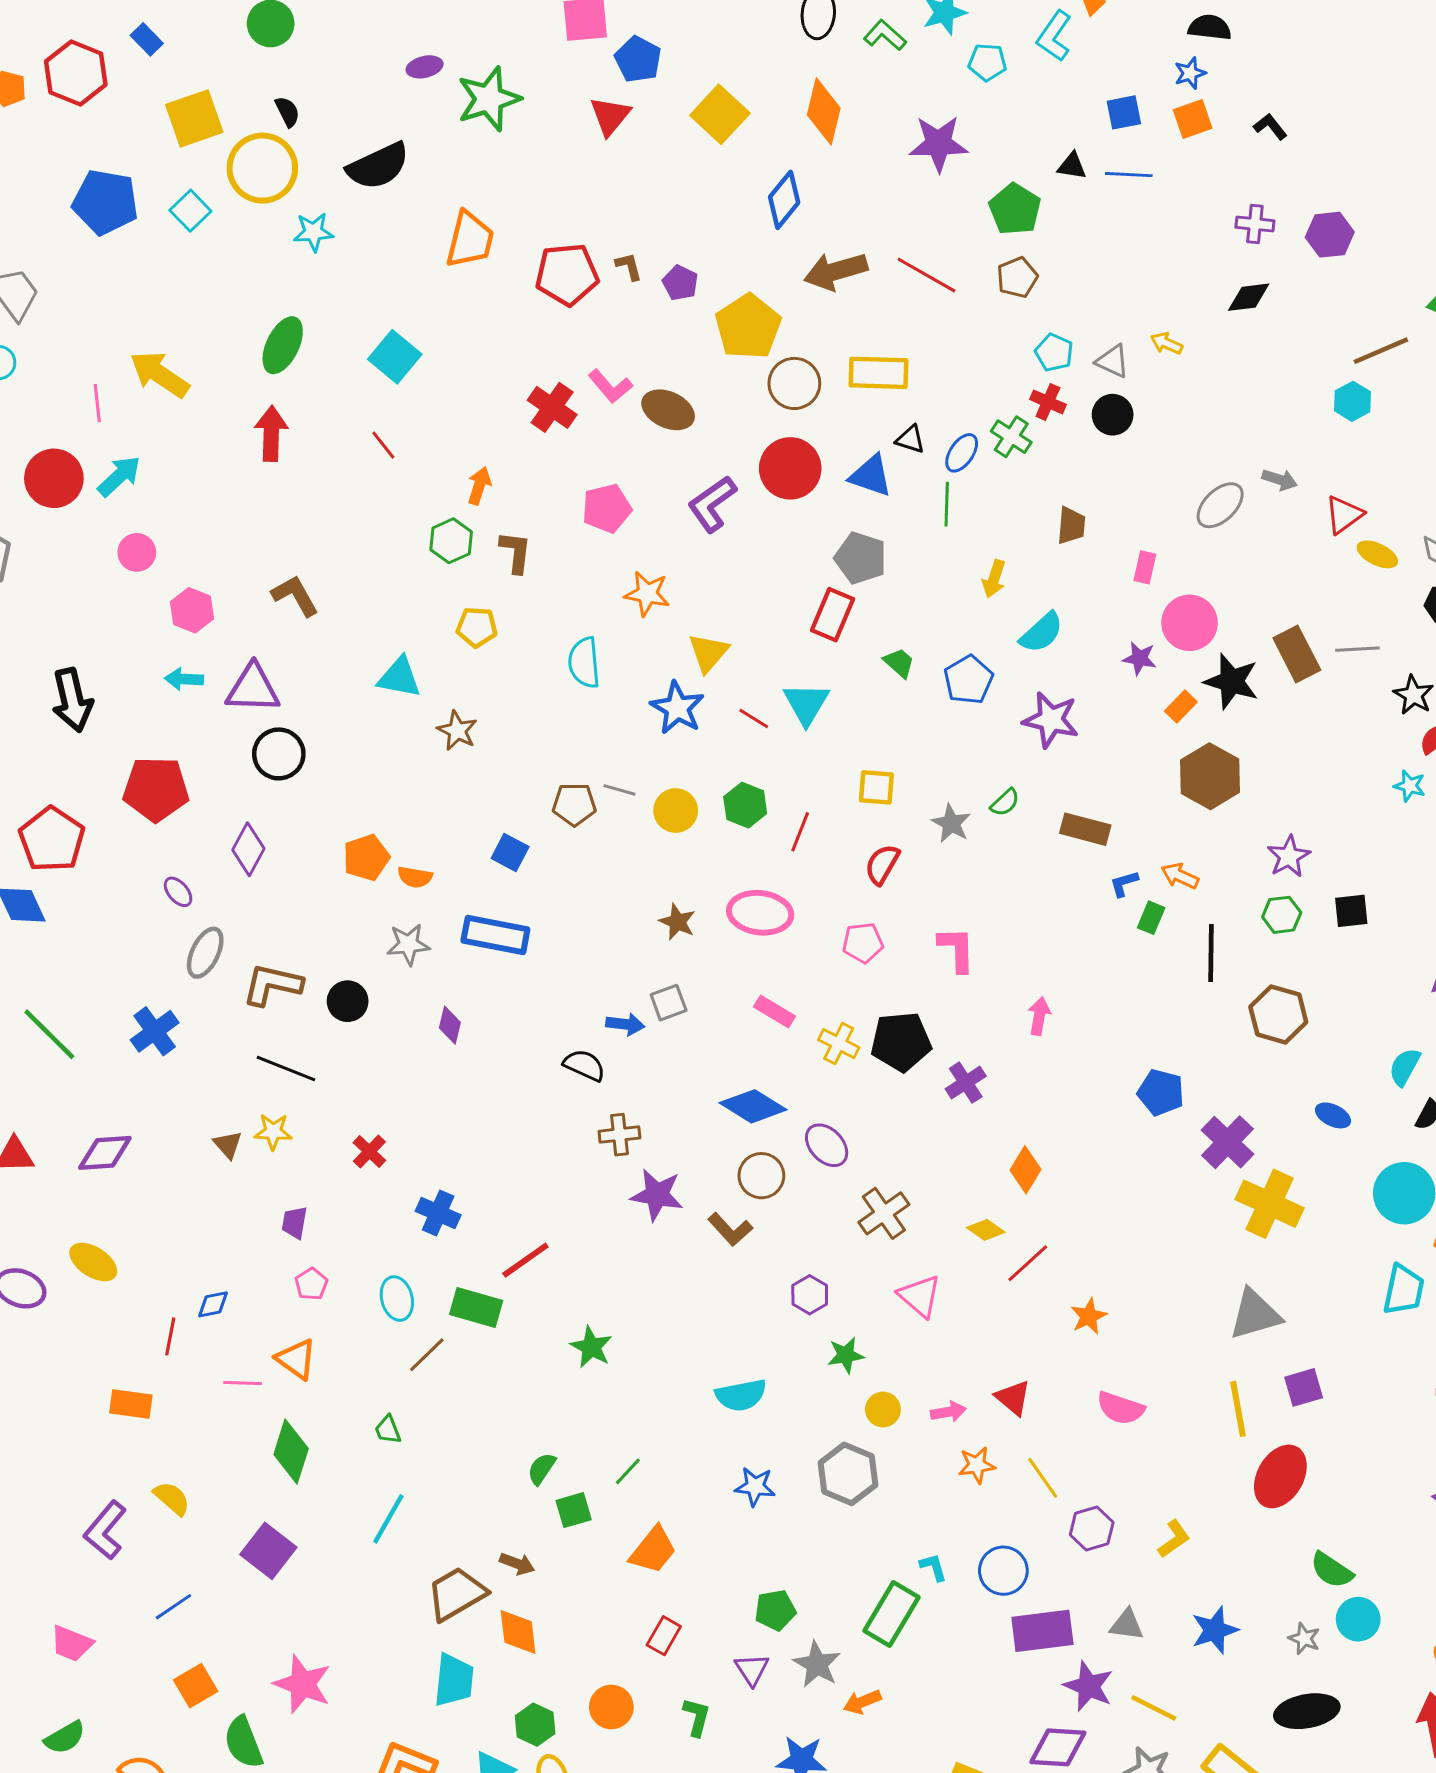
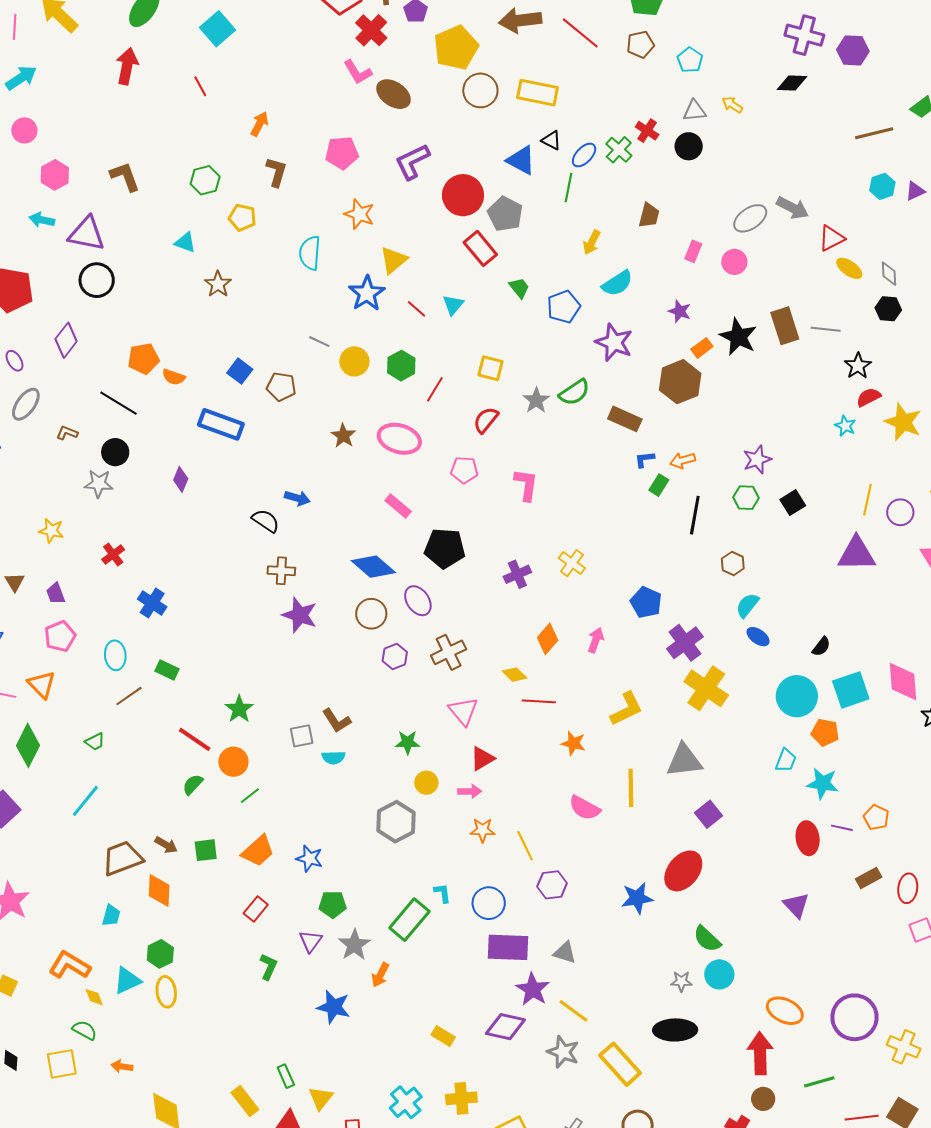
purple cross: (1255, 224) -> (804, 35), size x1.5
cyan pentagon: (1054, 353) -> (690, 60), moved
gray triangle: (1113, 361) -> (694, 111), turned -40
cyan hexagon: (1352, 401) -> (882, 186), moved
red cross: (552, 407) -> (371, 30), moved
red circle: (790, 468) -> (463, 195), moved
gray arrow: (1280, 480) -> (793, 208), size x1.4
green hexagon: (451, 541) -> (205, 180), moved
red rectangle: (833, 615) -> (480, 248), turned -72
pink circle: (1190, 623) -> (734, 262), moved, size x0.7
cyan triangle: (399, 677) -> (185, 242), size x0.7
cyan triangle: (806, 704) -> (453, 305), size x0.7
brown hexagon: (1210, 776) -> (680, 382), moved
green semicircle: (1005, 803) -> (574, 392), size x1.5
brown pentagon: (574, 804) -> (281, 387), moved
orange arrow: (1180, 876) -> (683, 460), turned -50
black square: (1351, 911) -> (793, 503), turned -35
gray star: (408, 944) -> (99, 484), moved
brown L-shape: (272, 985) -> (67, 433), size x0.5
gray square: (669, 1003) -> (302, 736), moved
brown hexagon: (1278, 1015) -> (733, 563), size x0.6
pink arrow: (1039, 1016) -> (596, 640), moved
black pentagon: (901, 1042) -> (445, 548), moved
yellow cross: (839, 1044) -> (572, 563), moved
cyan semicircle: (1405, 1067) -> (747, 605), moved
black line: (286, 1069) -> (119, 403), moved
brown triangle: (228, 1145) -> (15, 582), moved
purple trapezoid: (295, 1223) -> (56, 594), turned -40
brown L-shape: (730, 1229) -> (337, 721), moved
red line: (525, 1260) -> (195, 739), moved, turned 60
red line: (1028, 1263) -> (539, 701), turned 36
pink pentagon: (311, 1284) -> (60, 636), size x1.4
cyan trapezoid: (1404, 1290) -> (786, 760), size x0.7
purple hexagon: (810, 1295) -> (395, 657), moved
green rectangle: (476, 1307) -> (167, 670), size x0.7
orange star: (1089, 1316) -> (573, 743), turned 30
purple square: (1304, 1387) -> (709, 814), turned -32
cyan semicircle: (741, 1395) -> (334, 757), size x0.7
red triangle: (1013, 1398) -> (482, 759), moved, turned 40
yellow line: (1238, 1409) -> (631, 788), moved
green trapezoid: (388, 1430) -> (95, 742), turned -105
blue star: (755, 1486) -> (309, 858), moved
green square: (574, 1510) -> (206, 850), moved
yellow L-shape: (1174, 1539) -> (626, 709), moved, size x1.4
blue star: (1215, 1630) -> (637, 898), moved
gray star: (1304, 1639) -> (681, 981), turned -30
cyan trapezoid: (454, 1680) -> (111, 915), size x0.6
orange arrow: (862, 1702) -> (380, 975), turned -50
orange circle: (611, 1707) -> (233, 762), moved

